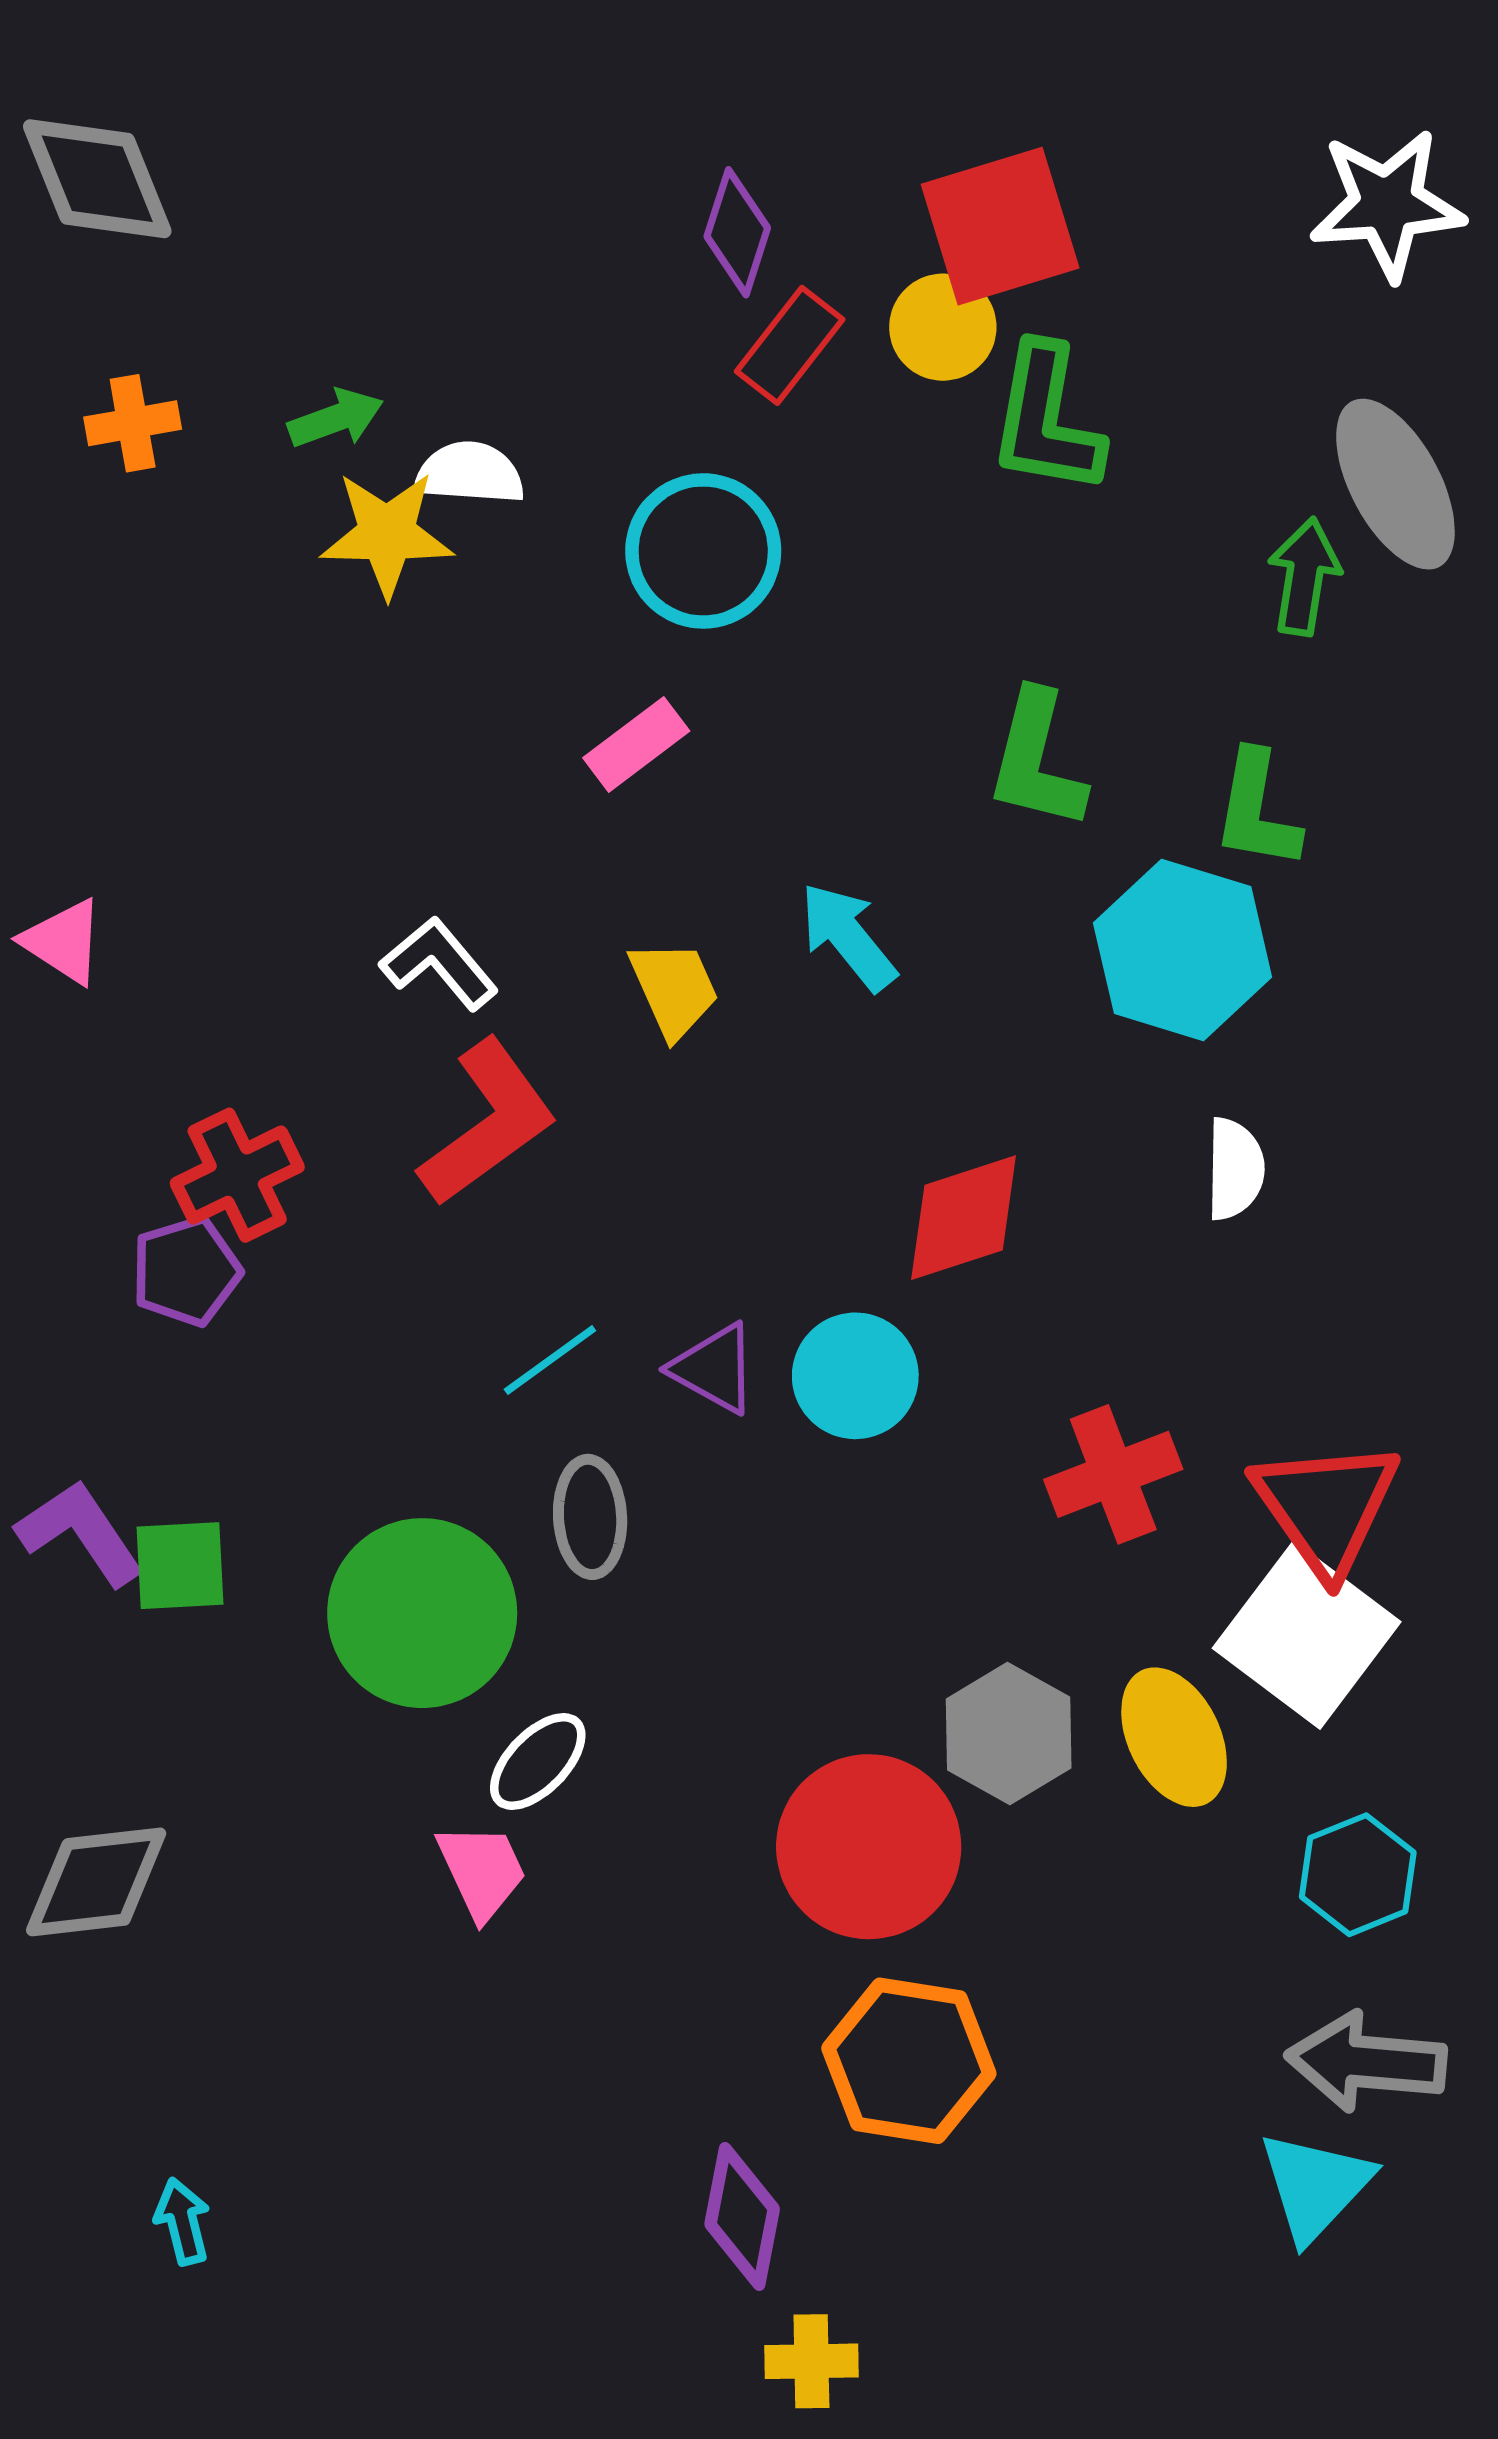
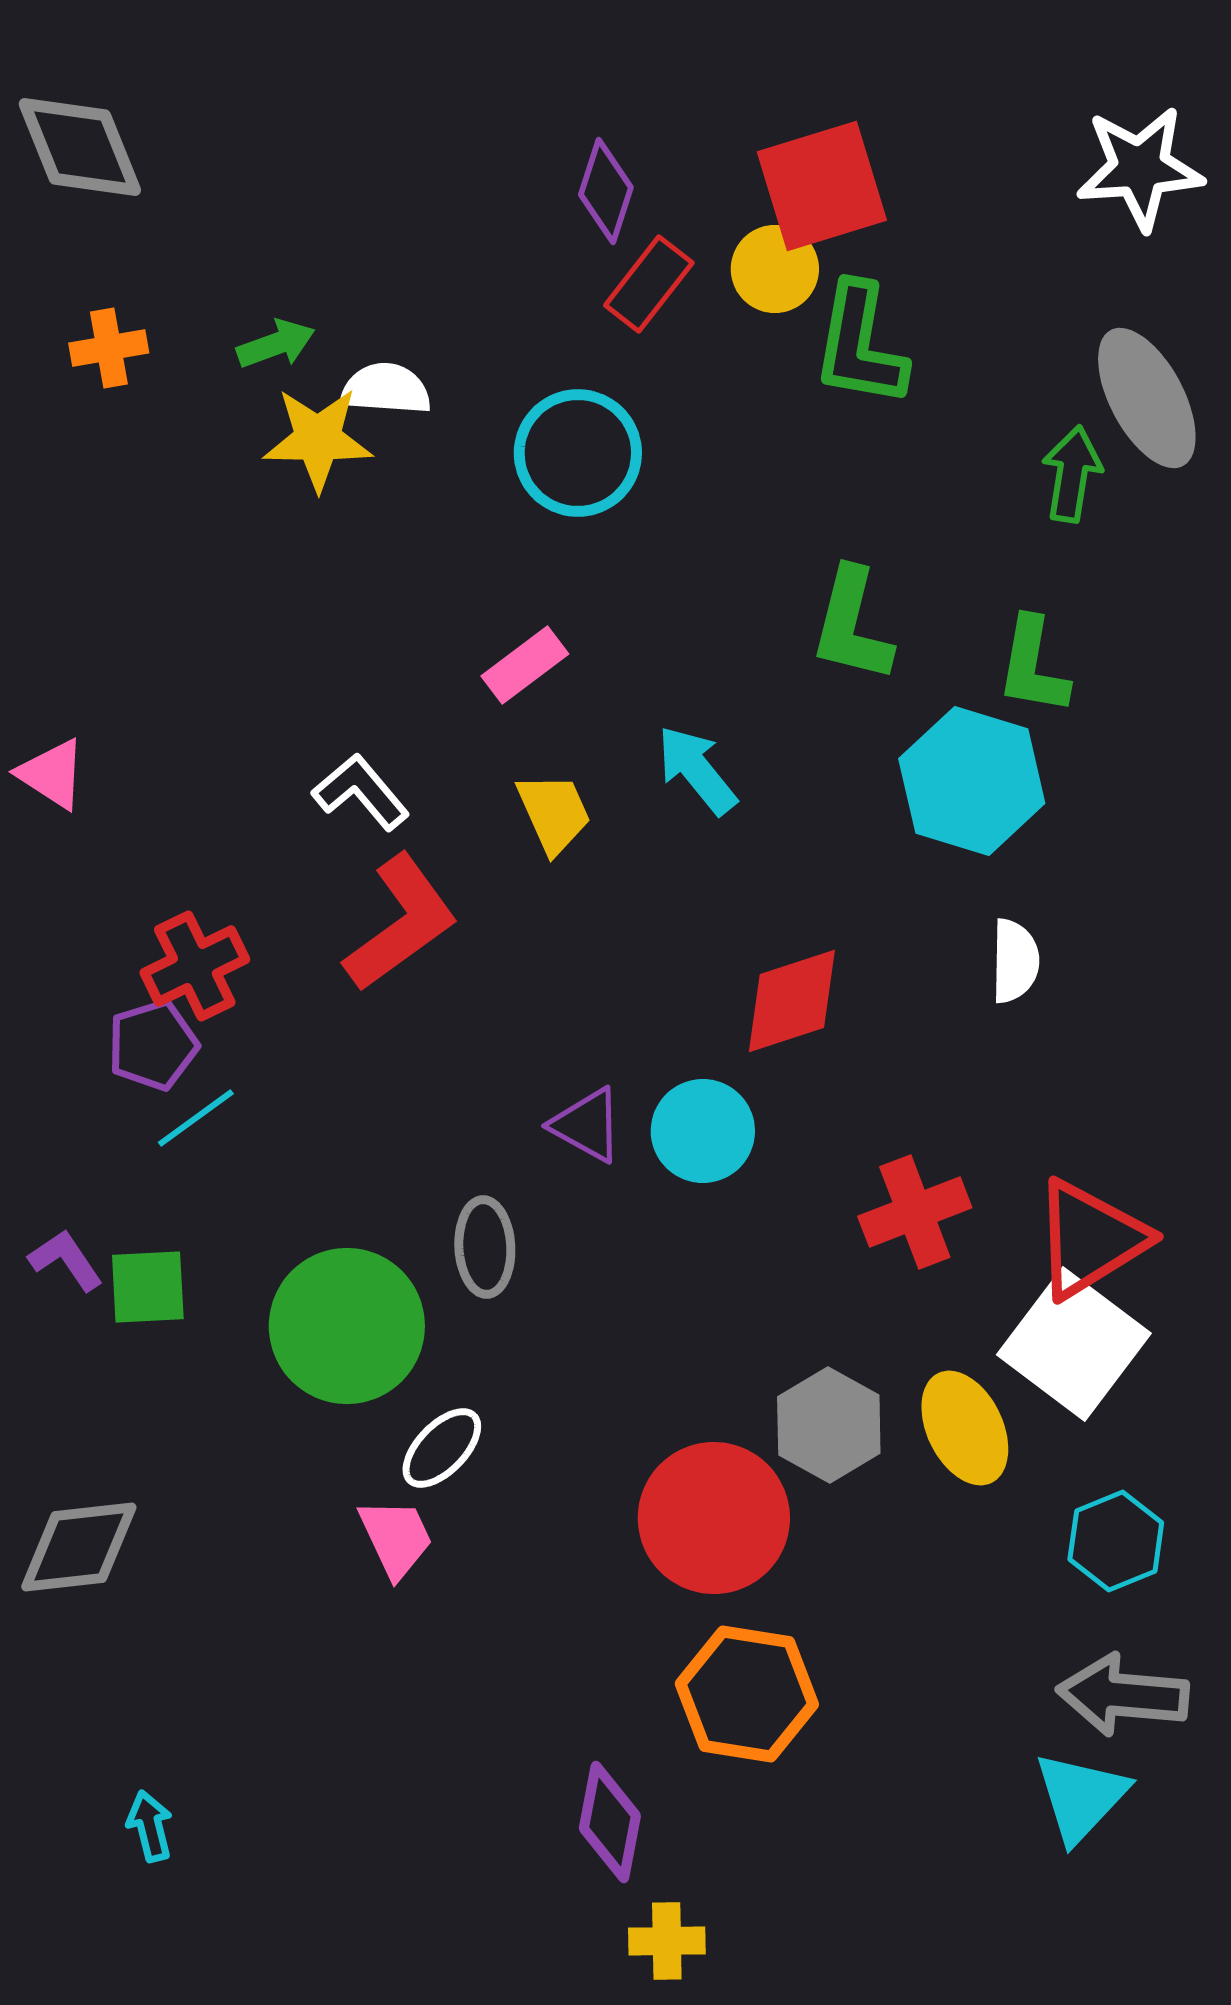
pink rectangle: (636, 744) -> (525, 665), moved
cyan line: (550, 1360) -> (196, 1118), moved
red triangle: (1326, 1507) -> (1090, 1239), turned 33
purple L-shape: (80, 1533) -> (66, 1260), size x0.7

